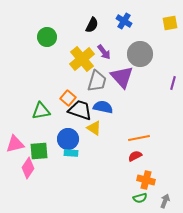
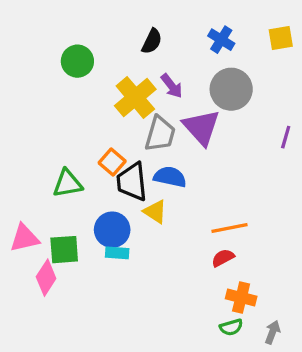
blue cross: (124, 21) -> (221, 40), moved
black trapezoid: (80, 110) -> (132, 182), turned -115

